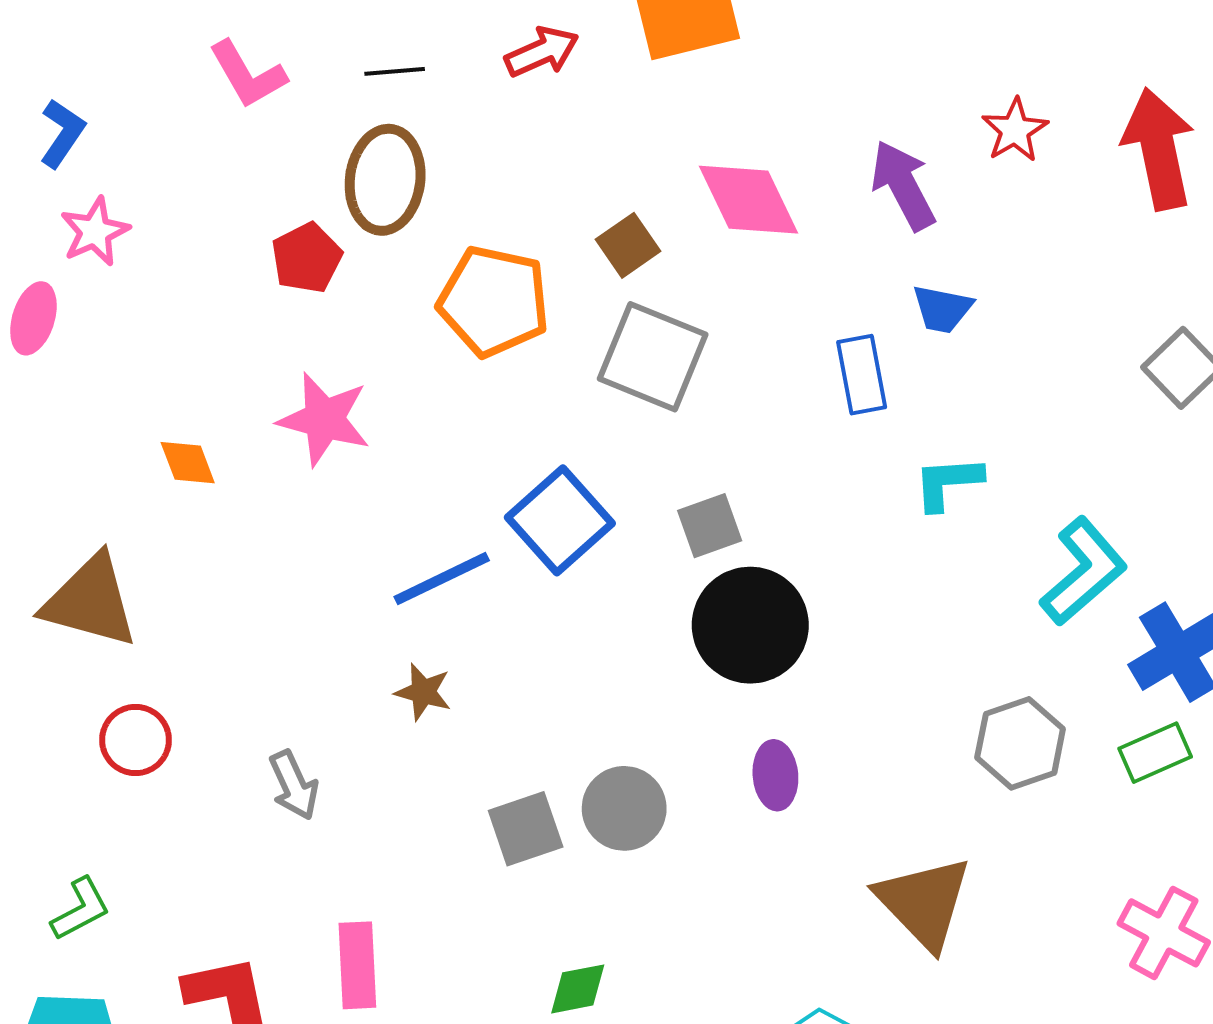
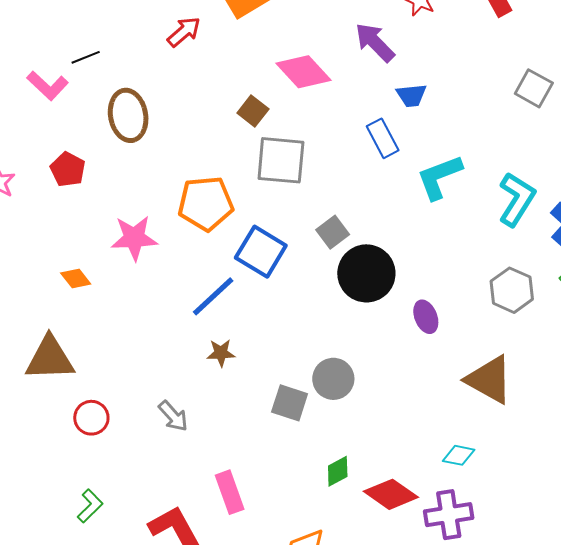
black line: (395, 71) -> (86, 57), moved
red pentagon: (307, 258) -> (68, 169), moved
orange pentagon: (494, 301) -> (206, 203), moved
cyan L-shape: (948, 483) -> (439, 177), size x1.4
purple ellipse: (775, 775) -> (426, 317), moved
gray square: (526, 829) -> (290, 403), turned -36

